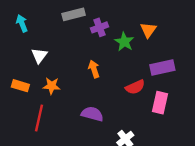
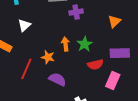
green star: (124, 42) -> (85, 44), moved
orange star: (52, 86) -> (48, 57), moved
red line: (39, 118) -> (26, 69), moved

